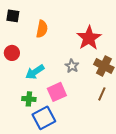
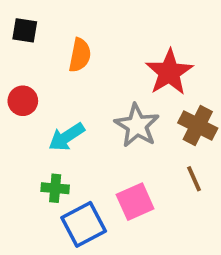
gray star: (72, 66) -> (137, 126), size x1.6
pink square: (57, 92) -> (135, 202), moved
brown line: (102, 94) -> (194, 179), turned -48

